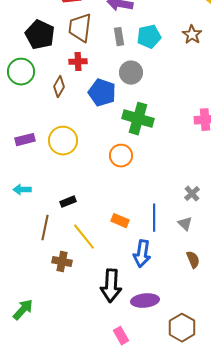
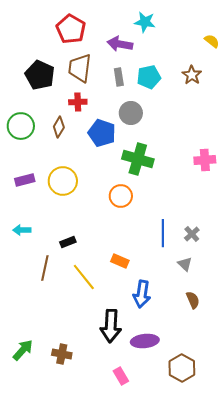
green circle: (21, 72) -> (21, 126), moved
blue line: (154, 218) -> (163, 233), moved
brown cross: (62, 262) -> (62, 354), moved

